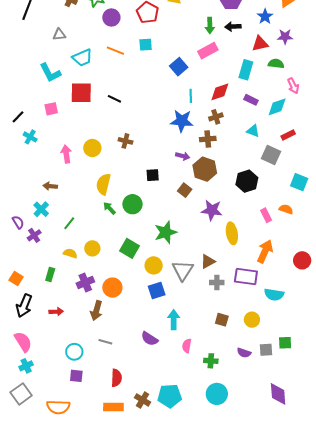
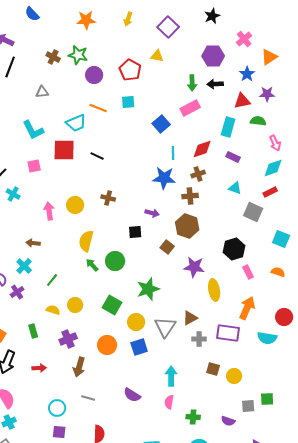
cyan trapezoid: (82, 58) -> (76, 123), moved
cyan diamond: (277, 107) -> (273, 168), moved
purple arrow: (183, 156) -> (152, 213), moved
black hexagon: (247, 181) -> (234, 249), moved
orange semicircle: (286, 209) -> (278, 272), moved
green rectangle: (50, 274) -> (33, 331), turned -32
orange circle: (112, 288) -> (107, 345), moved
cyan semicircle: (274, 295) -> (267, 338), moved
cyan arrow: (174, 320) -> (171, 376), moved
brown square: (222, 320) -> (213, 369), moved
purple semicircle: (244, 353) -> (228, 421), moved

